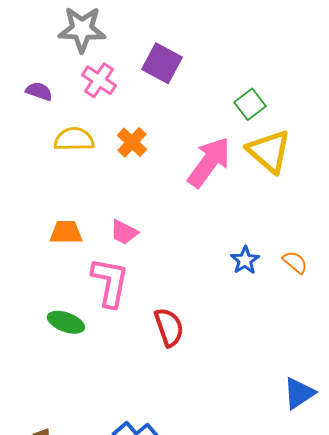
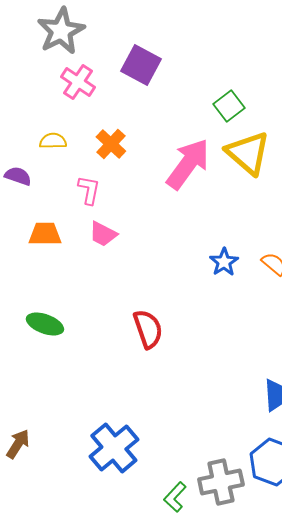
gray star: (82, 29) -> (61, 31), turned -30
purple semicircle: (39, 91) -> (18, 176), moved
yellow semicircle: (74, 139) -> (53, 141), size x0.7
pink L-shape: (110, 282) -> (89, 190), moved, size x0.6

